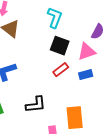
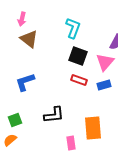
pink triangle: (87, 52) -> (105, 62), turned -30
red rectangle: (61, 70) -> (79, 80), turned 56

